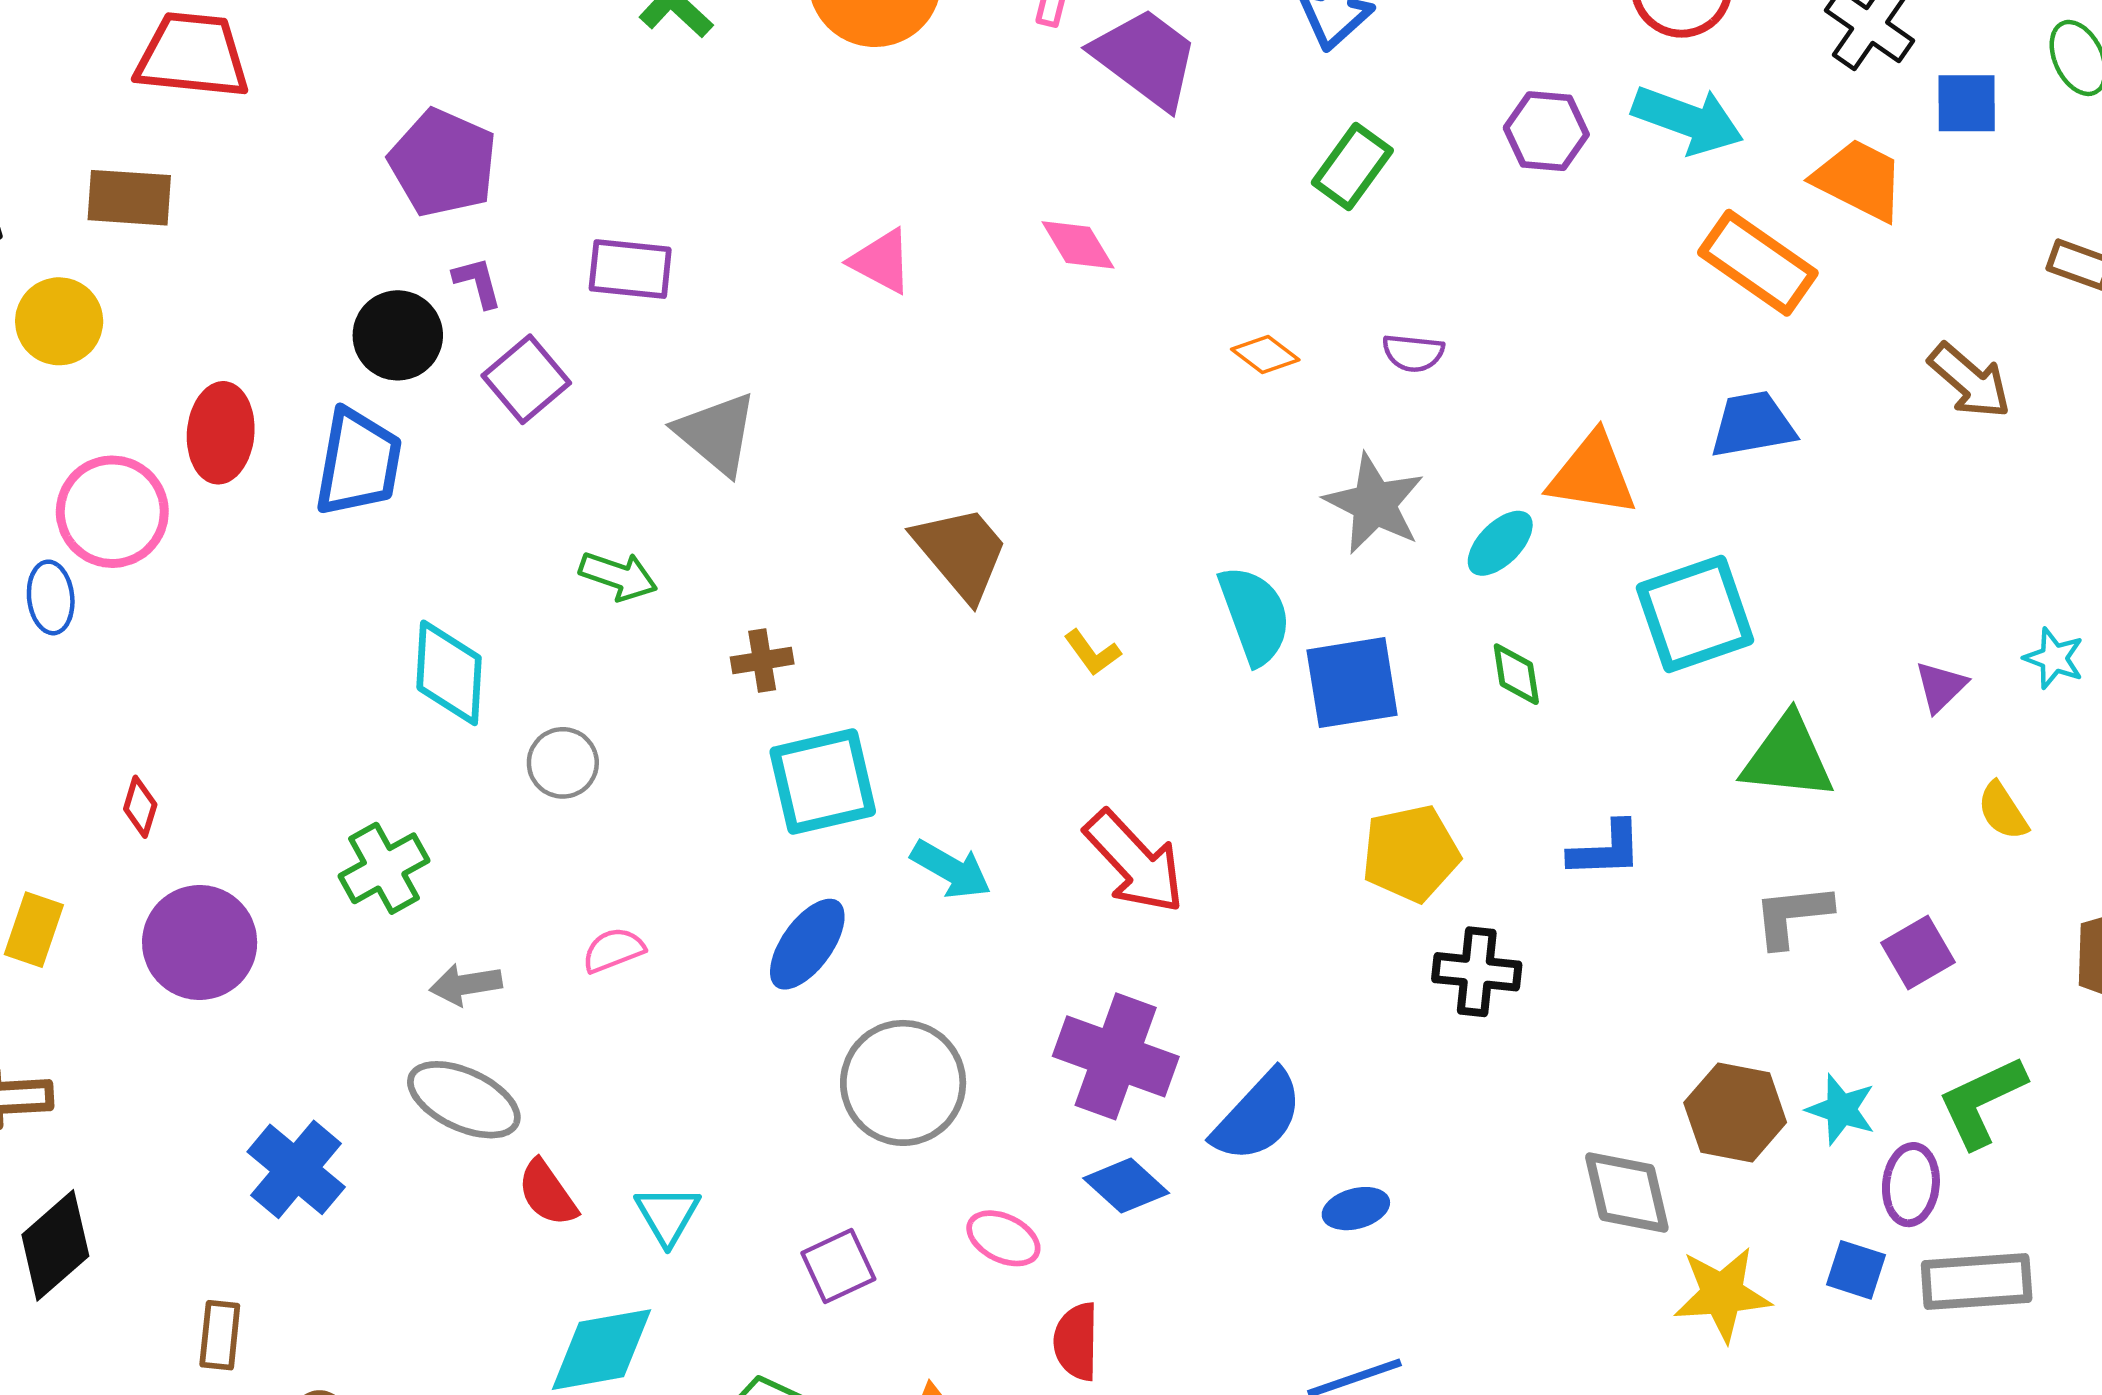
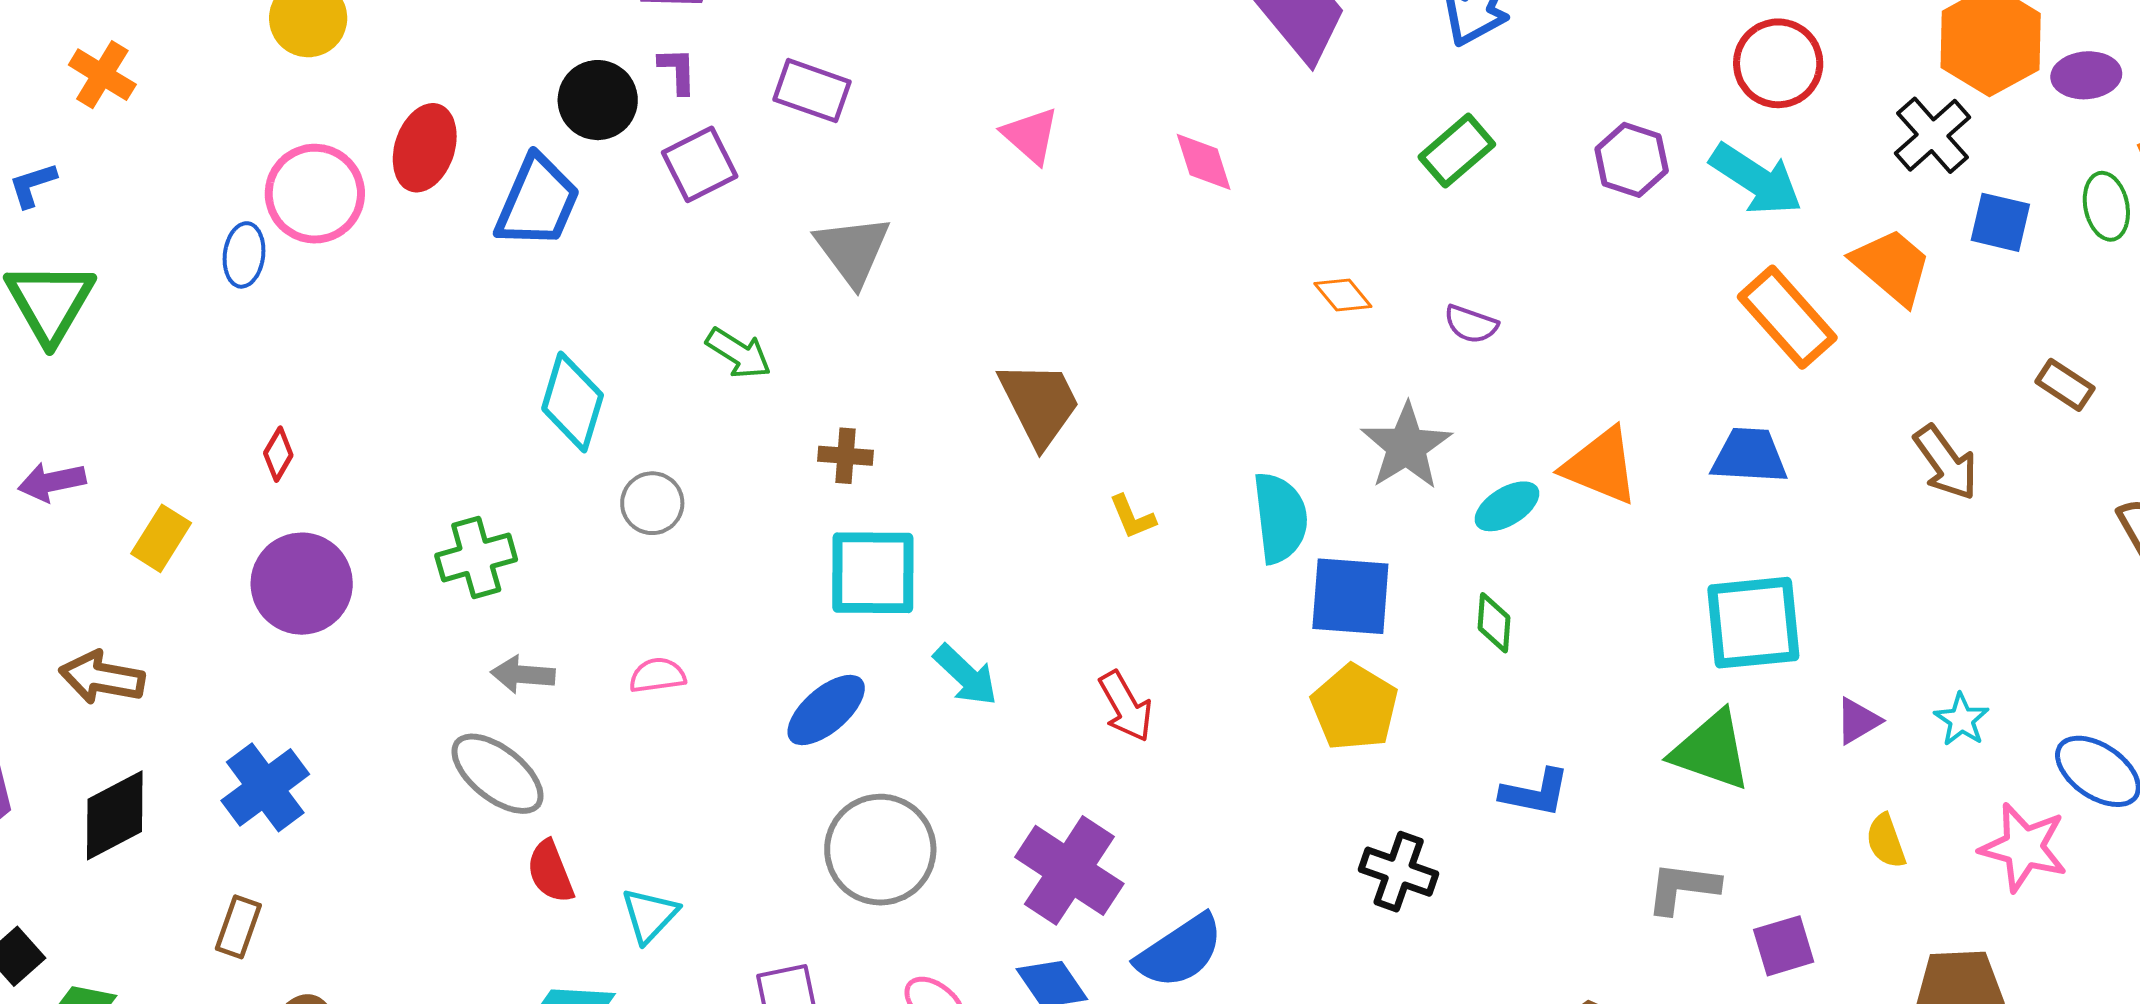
cyan square: (1695, 614) -> (1753, 623), moved
yellow pentagon: (1411, 853) -> (1354, 707), moved, turned 30
red arrow: (1135, 862) -> (1126, 706), size x0.7
blue cross: (296, 1169) -> (265, 787), moved

